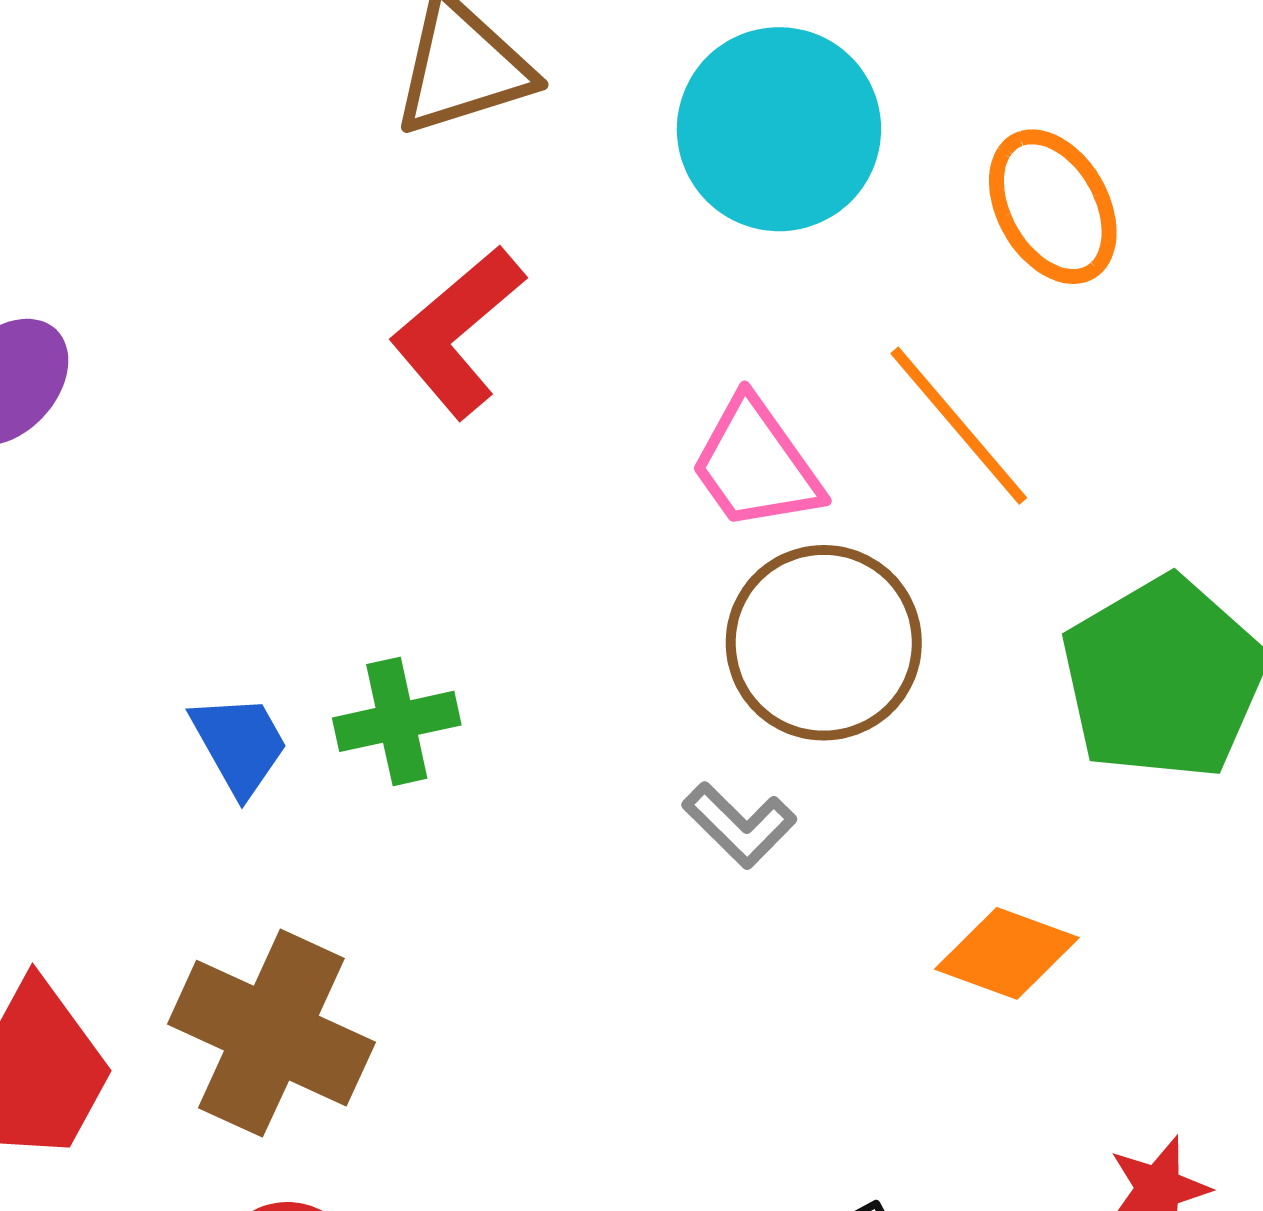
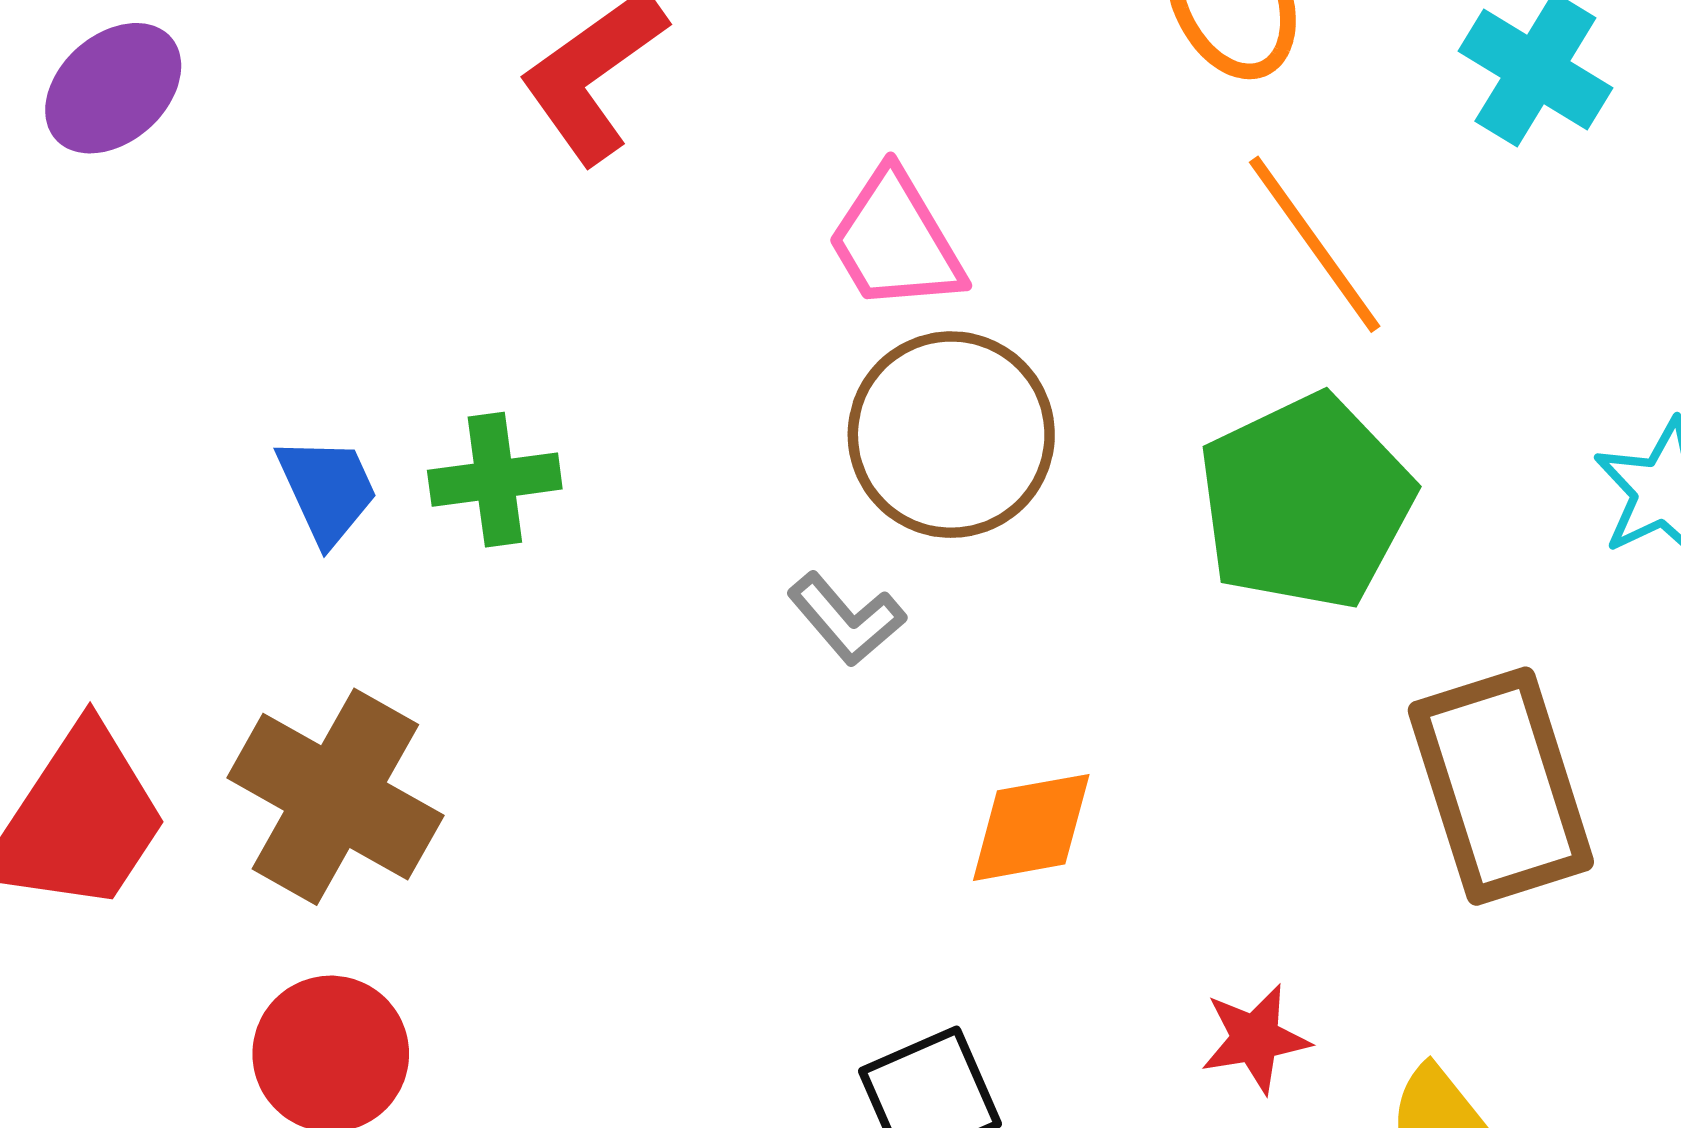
orange line: (959, 426) -> (1315, 244), moved
orange diamond: (1007, 953) -> (1031, 827), moved, turned -35

